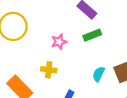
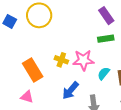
pink star: (59, 42) -> (83, 60), moved, size x1.5

